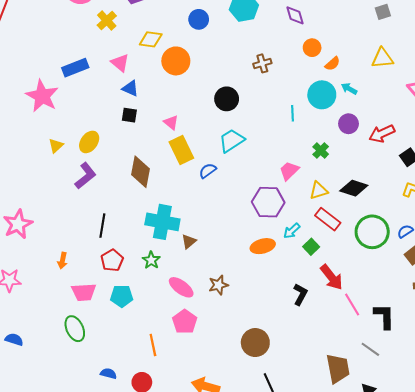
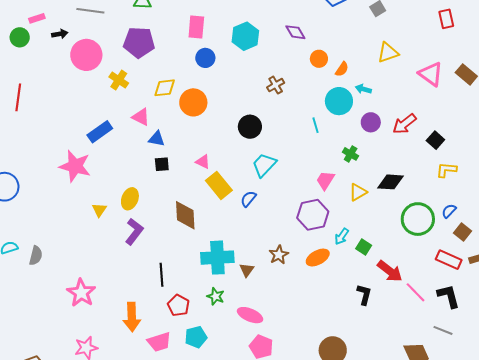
red rectangle: (328, 219) -> (449, 260), moved
orange arrow: (62, 261) -> (132, 317), size x1.8
brown star: (218, 285) -> (279, 255), moved

